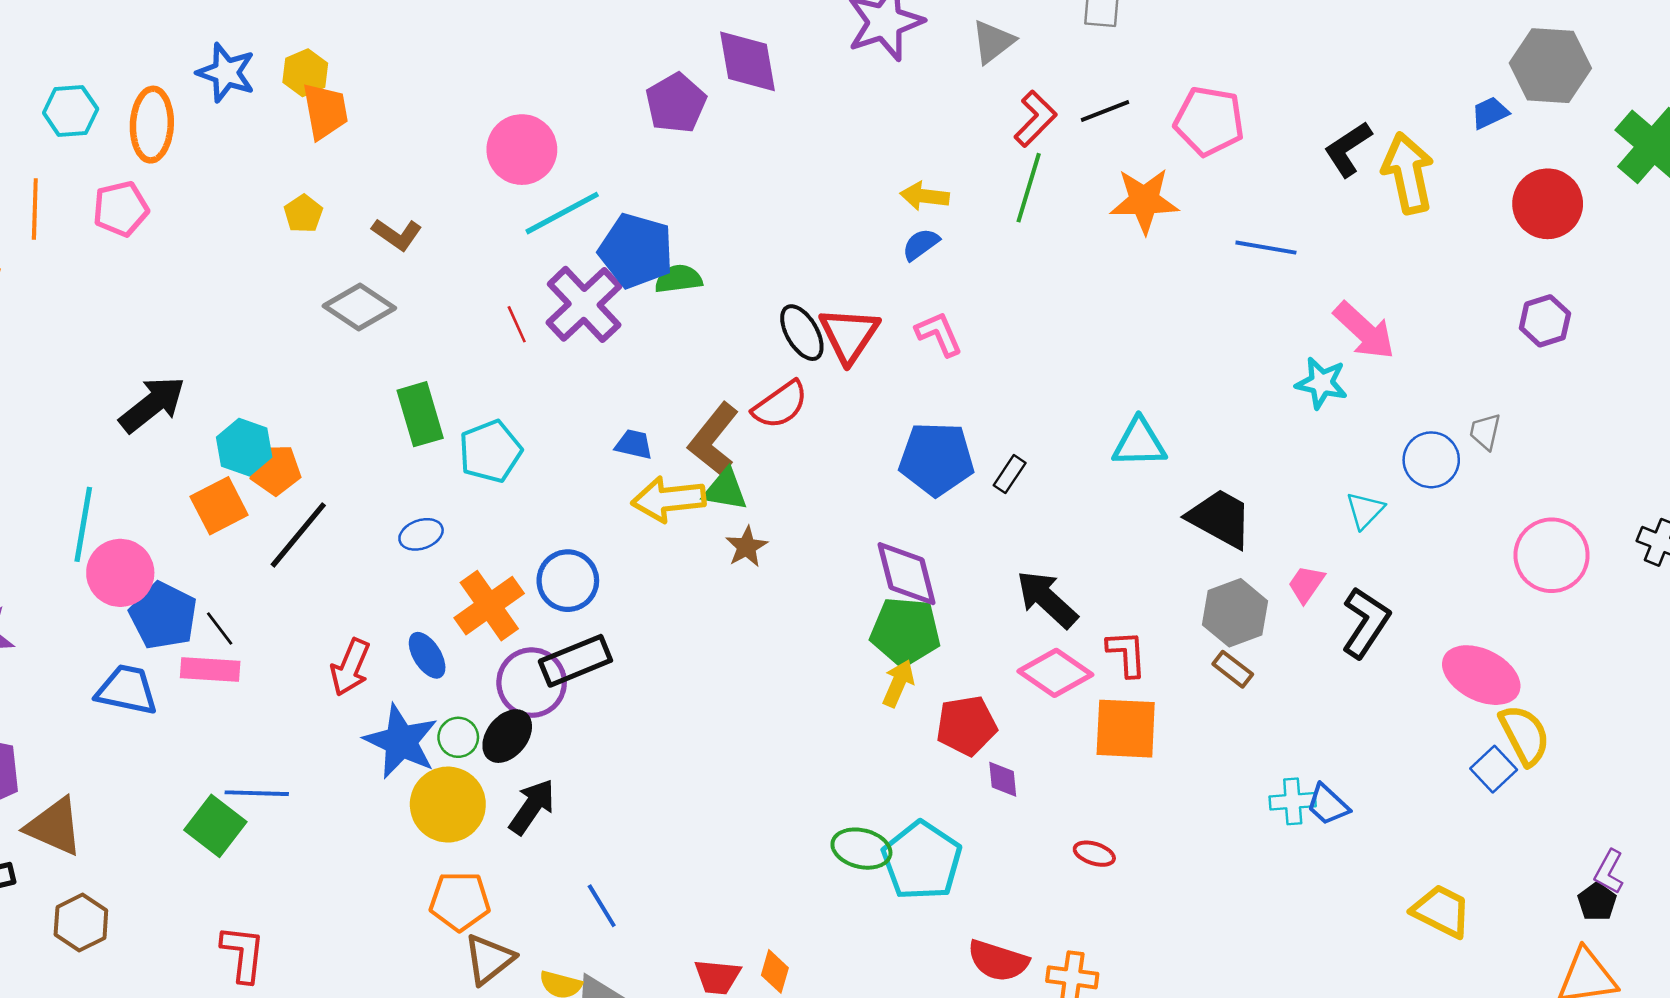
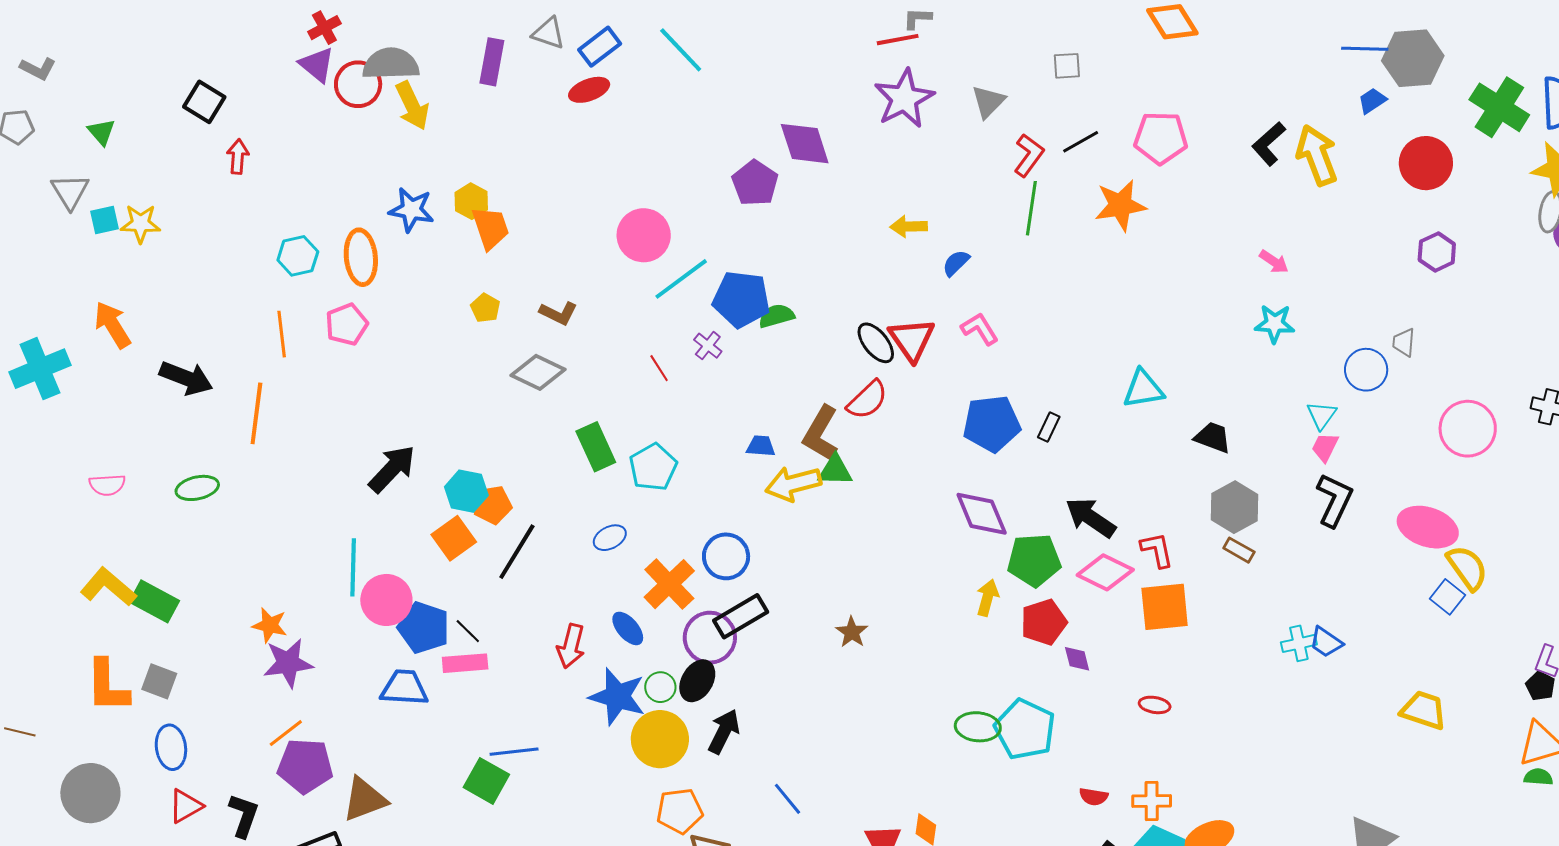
yellow arrow: (925, 196) -> (909, 226), moved
blue line: (1266, 248) -> (1365, 49), moved
purple cross: (584, 304) -> (708, 346), size x0.5
pink arrow: (1364, 331) -> (1274, 262), moved, size x0.6
black trapezoid: (1220, 518) -> (1213, 437), size x0.7
brown star: (747, 547) -> (852, 632), moved
pink trapezoid: (1306, 584) -> (1325, 447), moved
green pentagon: (905, 632) -> (1034, 560), moved
brown triangle: (54, 827) -> (365, 799), turned -36
red semicircle: (998, 961) -> (1094, 797), size x0.6

